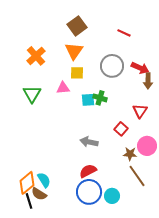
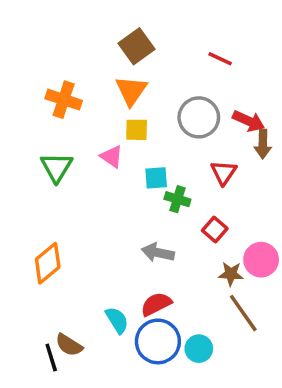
orange cross: (36, 56) -> (64, 100), turned -30
pink triangle: (63, 88) -> (112, 157), turned 40
green cross: (100, 98) -> (177, 199), moved
red triangle: (140, 111) -> (224, 173), moved
cyan semicircle: (44, 180) -> (117, 320), moved
orange diamond: (27, 183) -> (48, 263), moved

